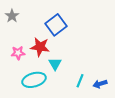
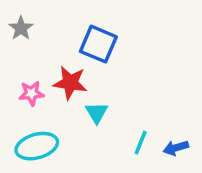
blue square: (56, 25) -> (98, 44), turned -30
cyan ellipse: (34, 80) -> (37, 146), moved

